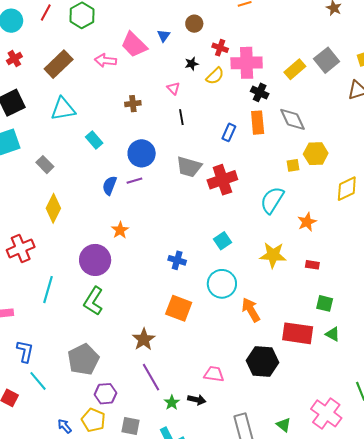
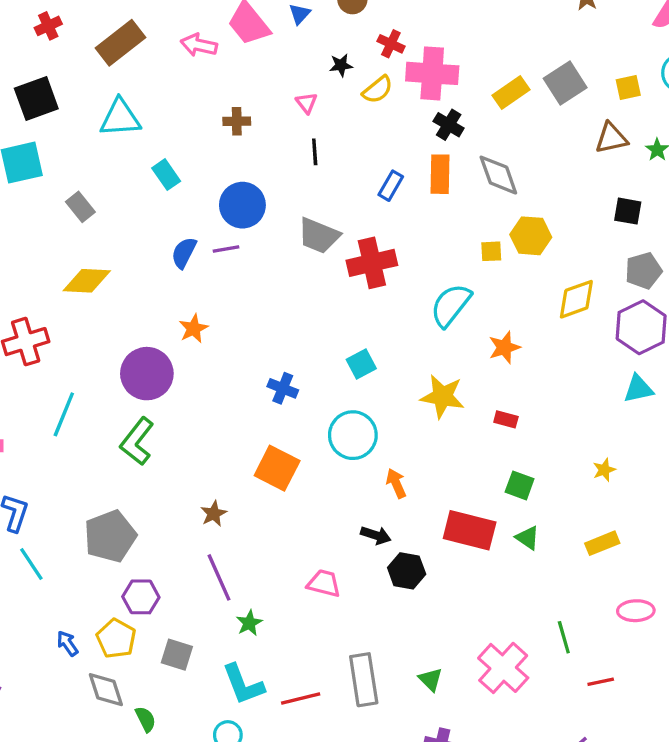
yellow diamond: (53, 208) -> (87, 281), turned 60
orange arrow: (251, 310) -> (396, 483), size x0.7
brown star: (144, 339) -> (214, 514), size x0.7
black hexagon: (263, 361) -> (407, 571), size x0.7
black arrow: (197, 400) -> (376, 535), moved

